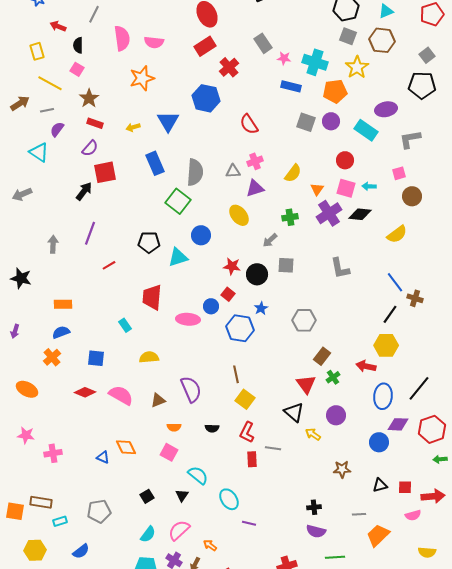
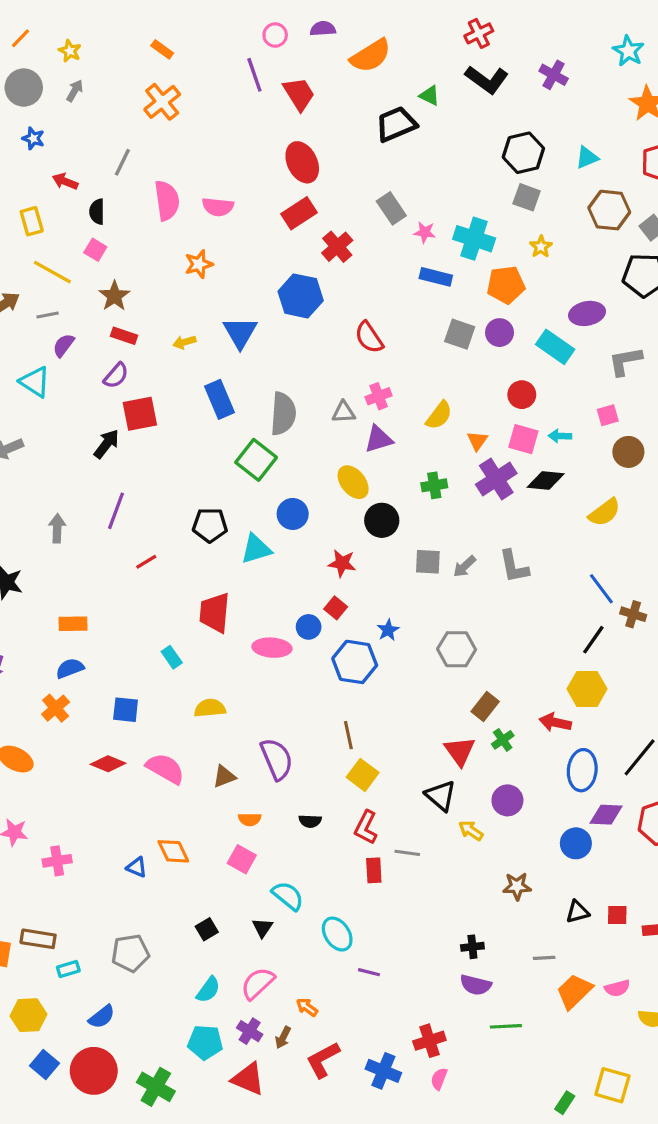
brown hexagon: (382, 40) -> (609, 210), moved
yellow star: (357, 67) -> (541, 247), size x0.6
orange star: (142, 78) -> (199, 264), size x0.7
gray arrow: (270, 240) -> (464, 566), moved
black circle: (257, 274) -> (382, 520), moved
pink semicircle: (413, 515) -> (617, 988), moved

